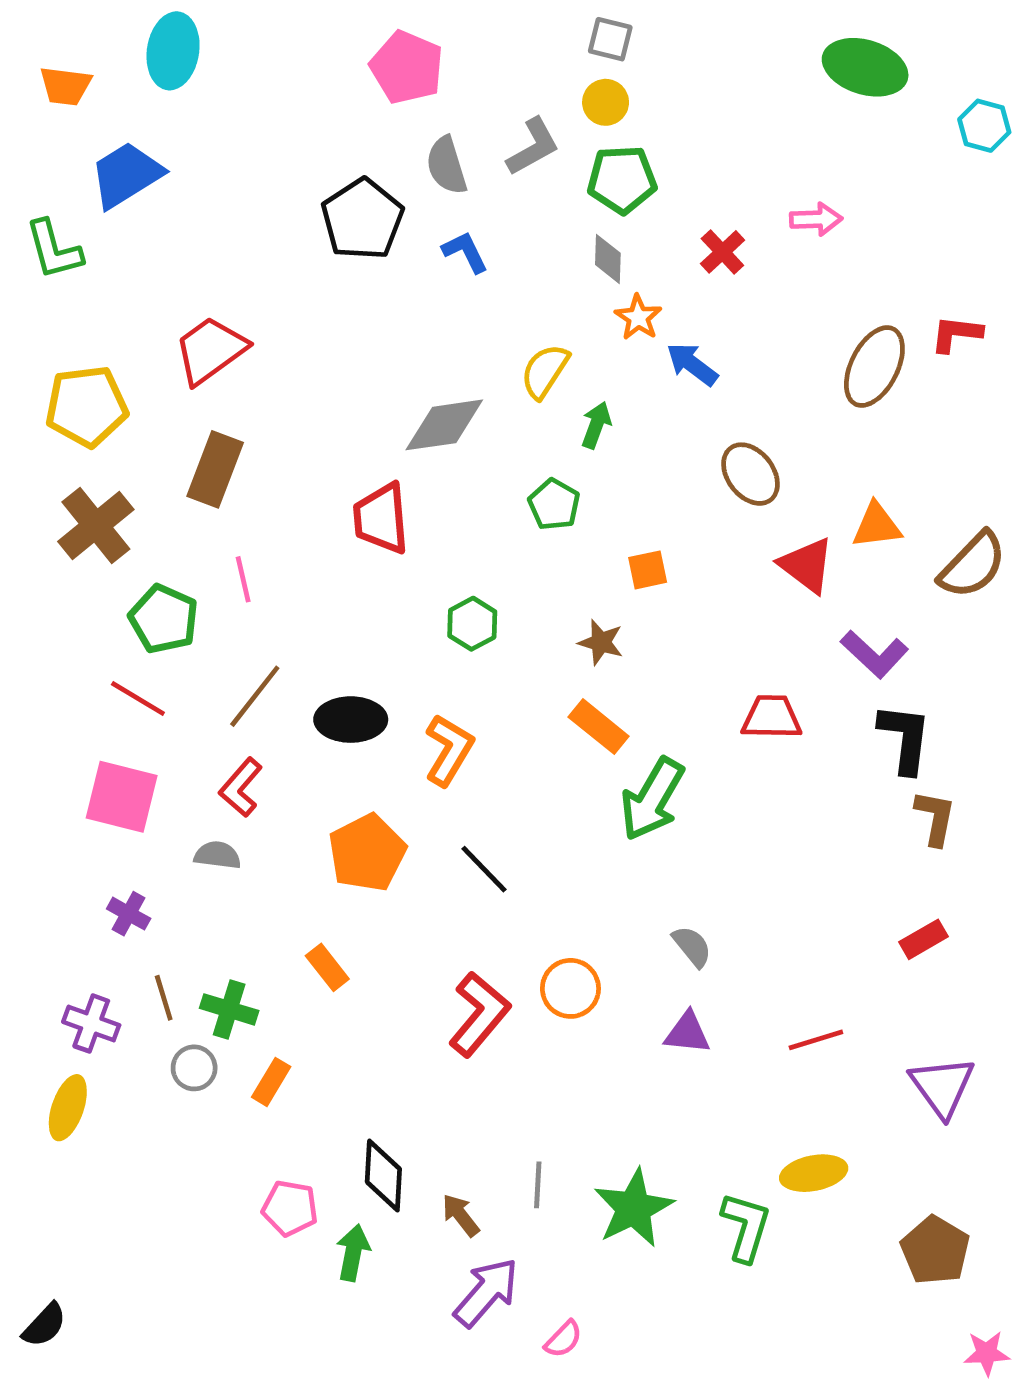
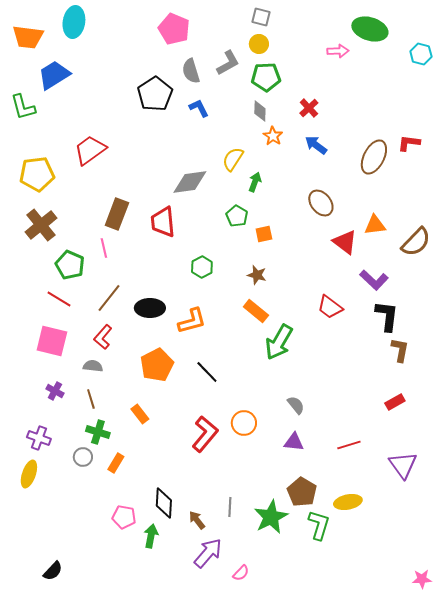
orange trapezoid: (65, 86) -> (28, 37), size x1.4
pink arrow: (816, 219) -> (338, 51), moved
blue arrow: (692, 364) -> (316, 145), moved
brown rectangle: (215, 469) -> (117, 214), moved
orange square: (648, 570) -> (264, 234), moved
red trapezoid: (772, 717) -> (330, 307), turned -144
orange L-shape: (449, 750) -> (192, 321), turned 44
brown line: (164, 998) -> (91, 399), moved
brown pentagon: (935, 1250) -> (302, 492), moved
black semicircle: (44, 1325) -> (53, 571), moved

